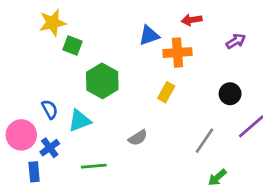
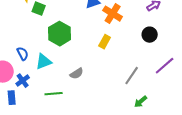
orange cross: (178, 53) -> (113, 14), turned 36
black circle: (230, 94) -> (150, 35), moved
gray semicircle: (138, 138) -> (77, 74), moved

